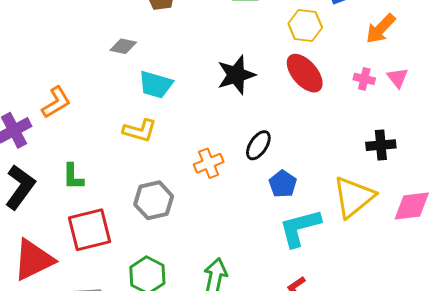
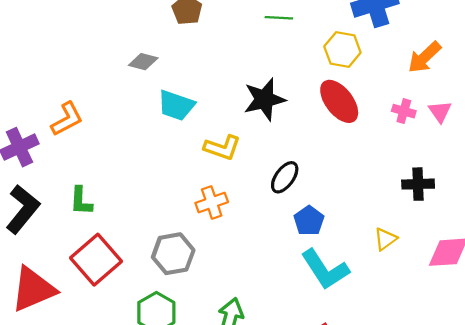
yellow L-shape: (140, 131) -> (222, 148), moved
orange cross: (209, 163) -> (212, 202), moved
yellow triangle: (354, 197) -> (385, 239), size x0.5
gray hexagon: (154, 200) -> (173, 254), moved
cyan L-shape: (300, 228) -> (325, 270), turned -111
red square: (90, 230) -> (96, 260), turned -30

